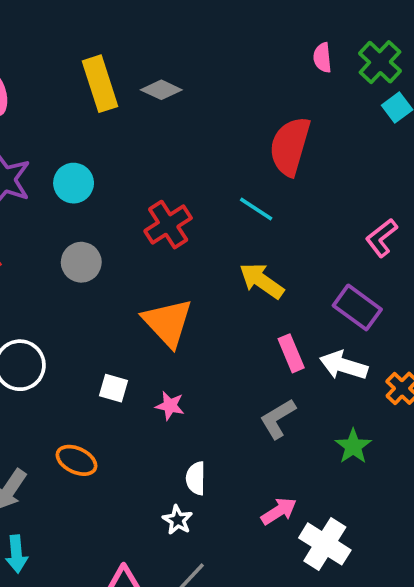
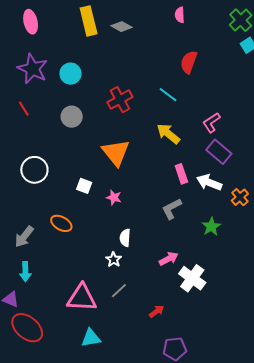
pink semicircle: (322, 58) -> (180, 15), moved
red semicircle: (290, 146) -> (189, 62), size x0.7
pink L-shape: (381, 238) -> (211, 123), moved

